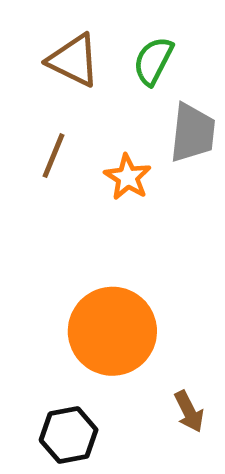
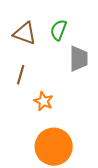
orange star: (128, 177) -> (43, 101), moved

